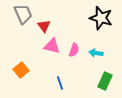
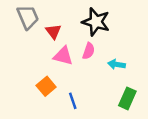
black star: (101, 18) -> (96, 22), moved
pink semicircle: (74, 50) -> (89, 51), moved
orange square: (21, 70) -> (46, 86), moved

